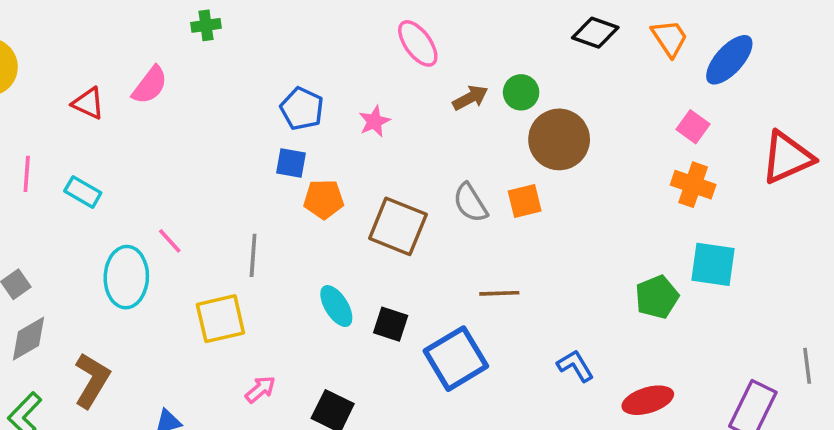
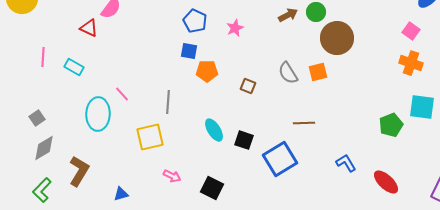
red triangle: (88, 103) -> (89, 28), moved
brown square: (398, 226) -> (248, 86), size x0.5
pink arrow: (260, 389) -> (172, 176), turned 66
red ellipse: (648, 400) -> (386, 182), turned 60

